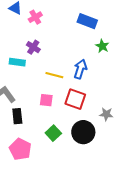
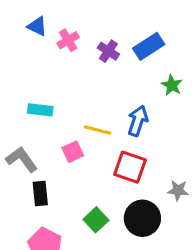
blue rectangle: (87, 21) -> (149, 46), turned -54
purple cross: (33, 47) -> (108, 51), moved
pink square: (46, 100) -> (73, 152), moved, turned -32

